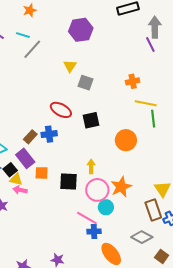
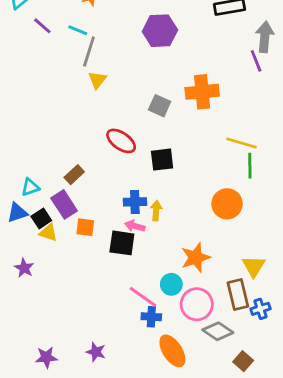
gray line: (32, 49) -> (89, 52), turned -30
yellow triangle: (70, 66) -> (97, 80), moved
orange cross: (133, 81) -> (202, 92), moved, size x1.6
blue cross: (49, 134) -> (135, 202), moved
orange circle: (126, 140) -> (227, 204), moved
yellow arrow: (91, 166) -> (156, 211), moved
pink arrow: (20, 190) -> (135, 226), moved
pink circle: (97, 190) -> (197, 304), moved

